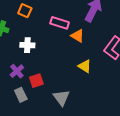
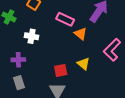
purple cross: (17, 71) -> (18, 60), turned 32
red square: (36, 81) -> (61, 70), moved

